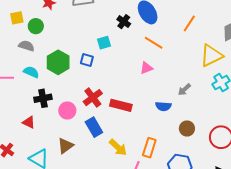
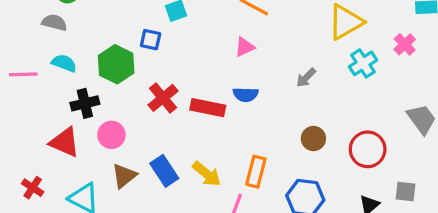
green hexagon: (58, 62) -> (116, 64), moved
blue semicircle: (163, 106) -> (246, 95), moved
pink circle: (67, 111) -> (111, 135), moved
red triangle: (29, 122) -> (65, 142), size x1.5
blue rectangle: (94, 127) -> (164, 171), moved

